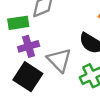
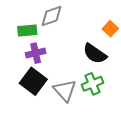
gray triangle: (59, 60) -> (65, 90), moved

